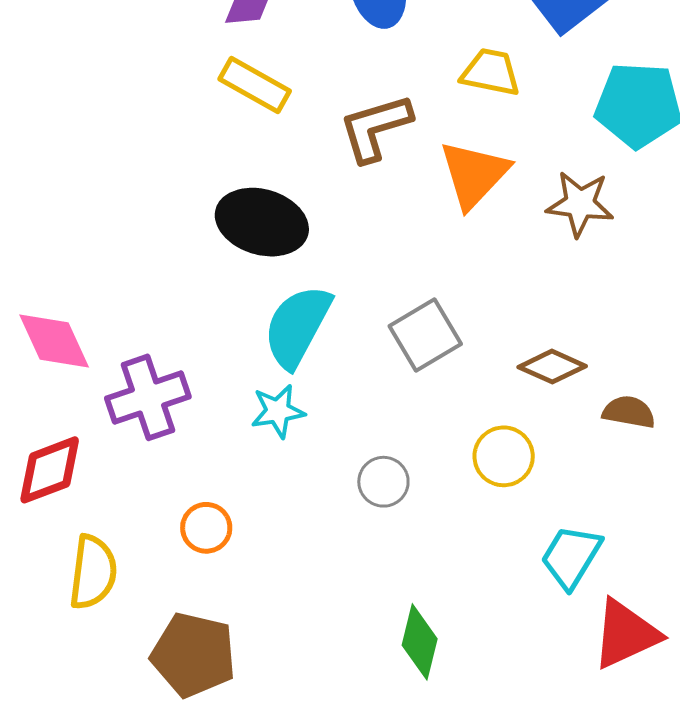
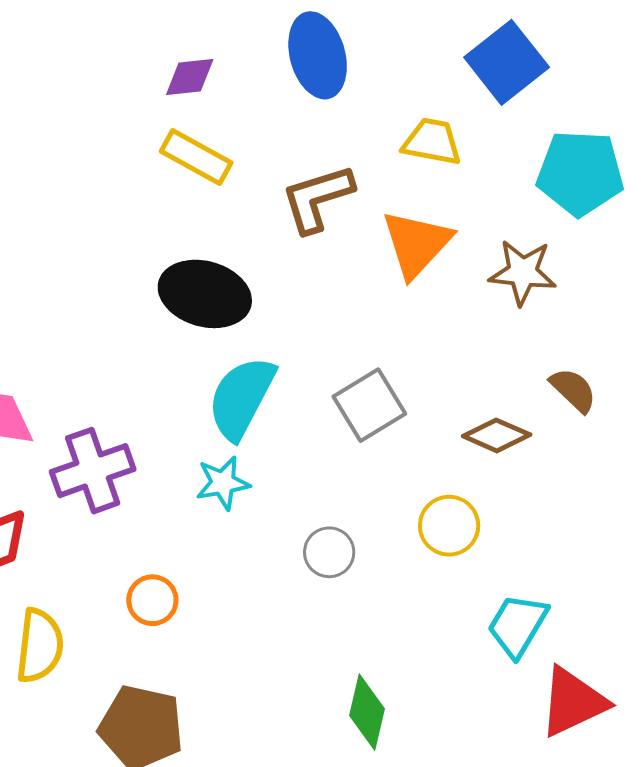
brown semicircle: (629, 412) -> (573, 390), moved, turned 34

